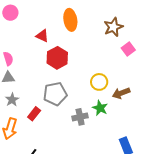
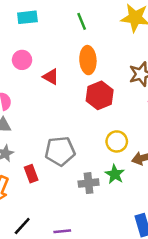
pink circle: (10, 13) -> (22, 60), moved
red hexagon: (57, 58) -> (100, 95), moved
red rectangle: (34, 114) -> (31, 174), turned -64

